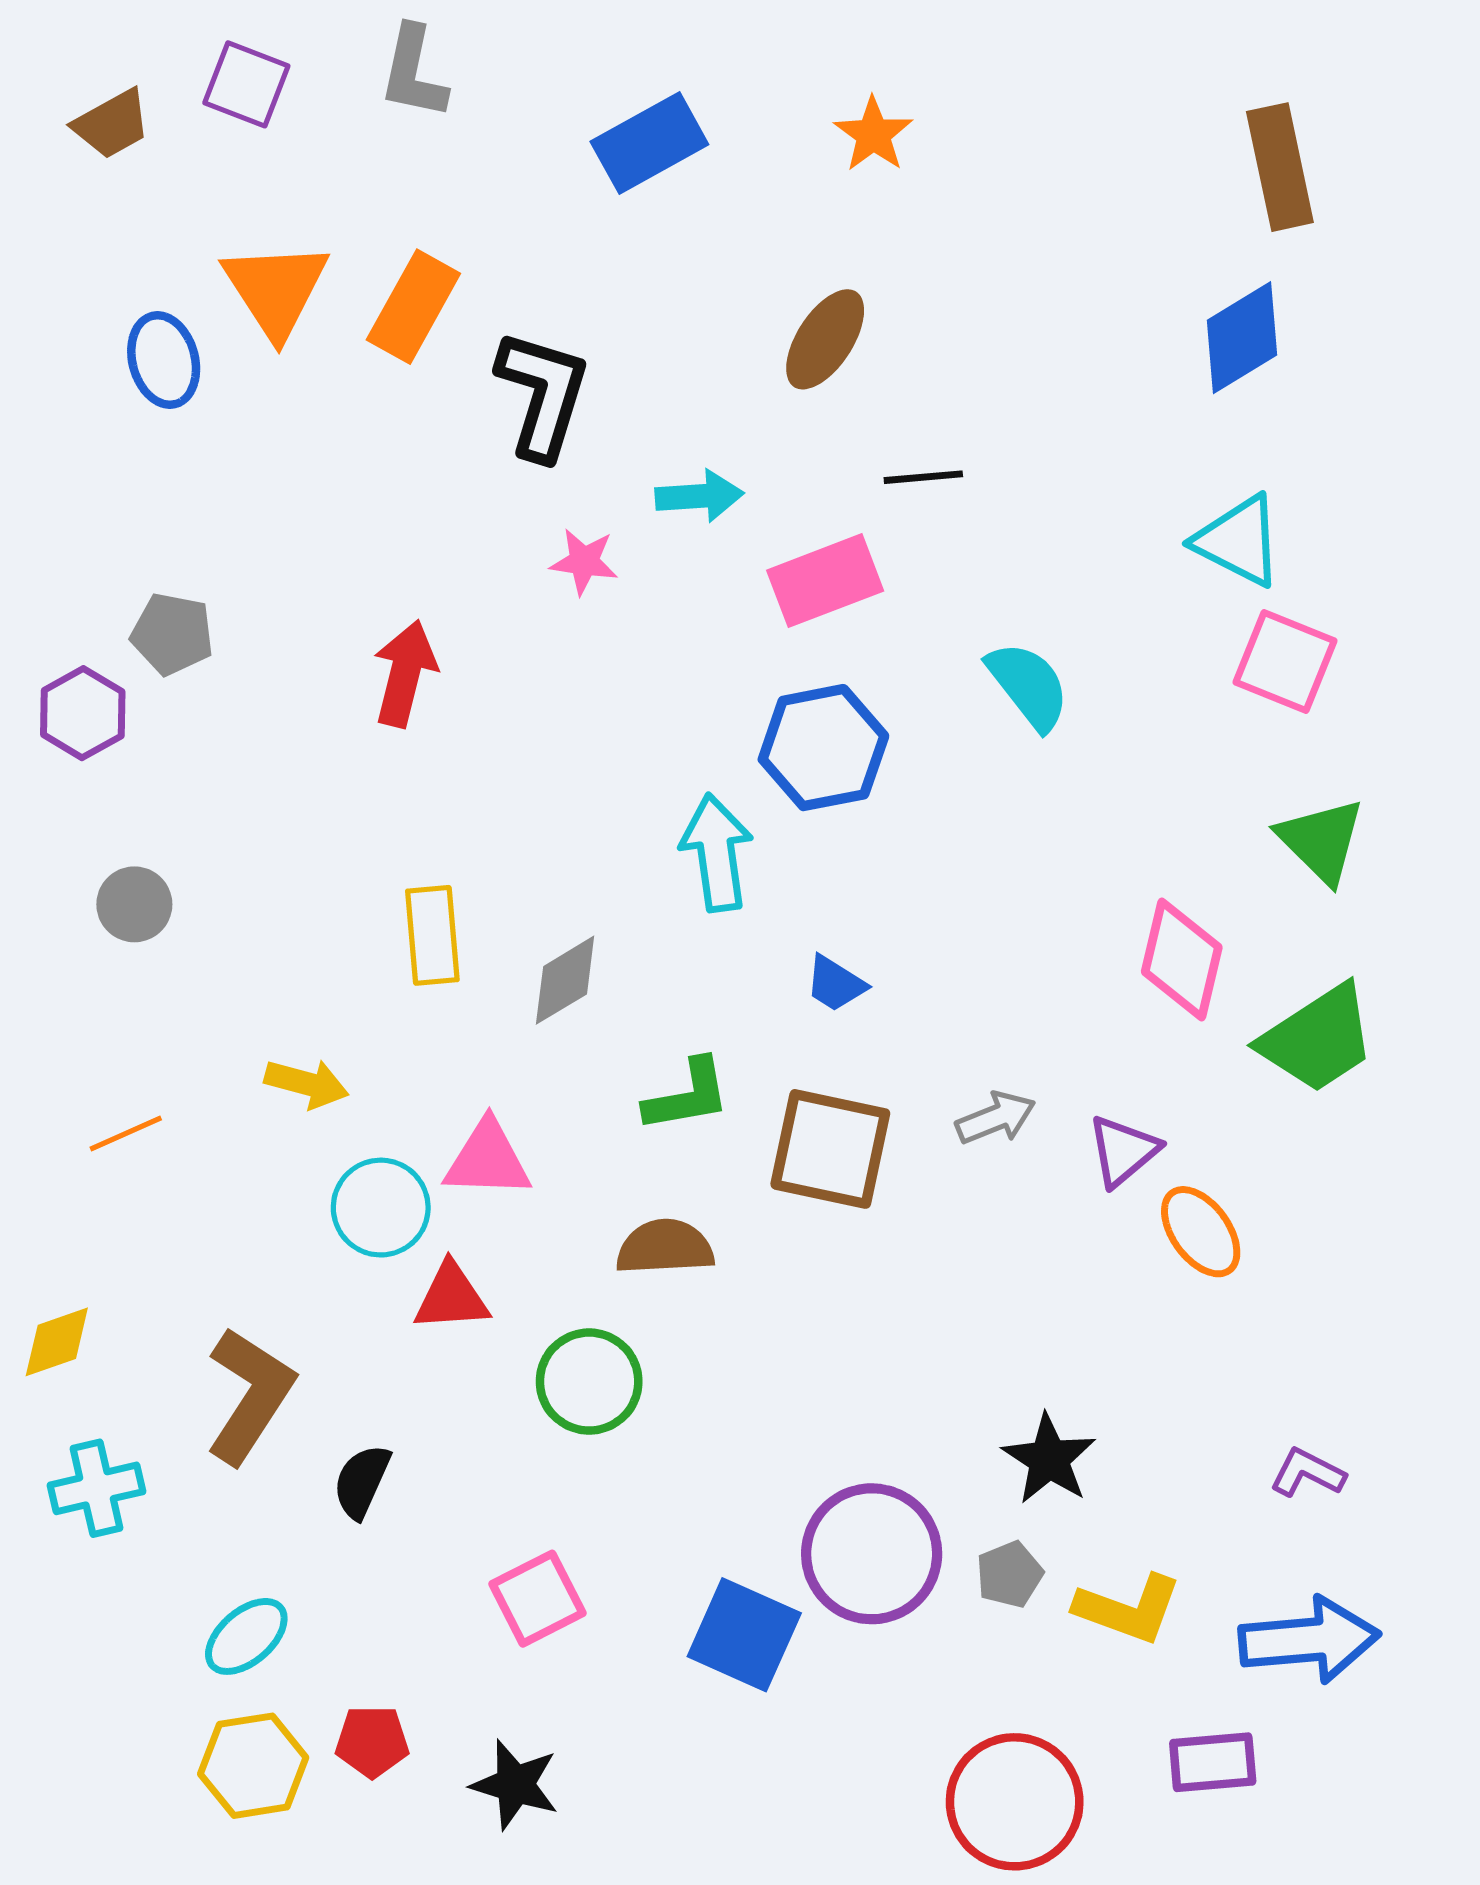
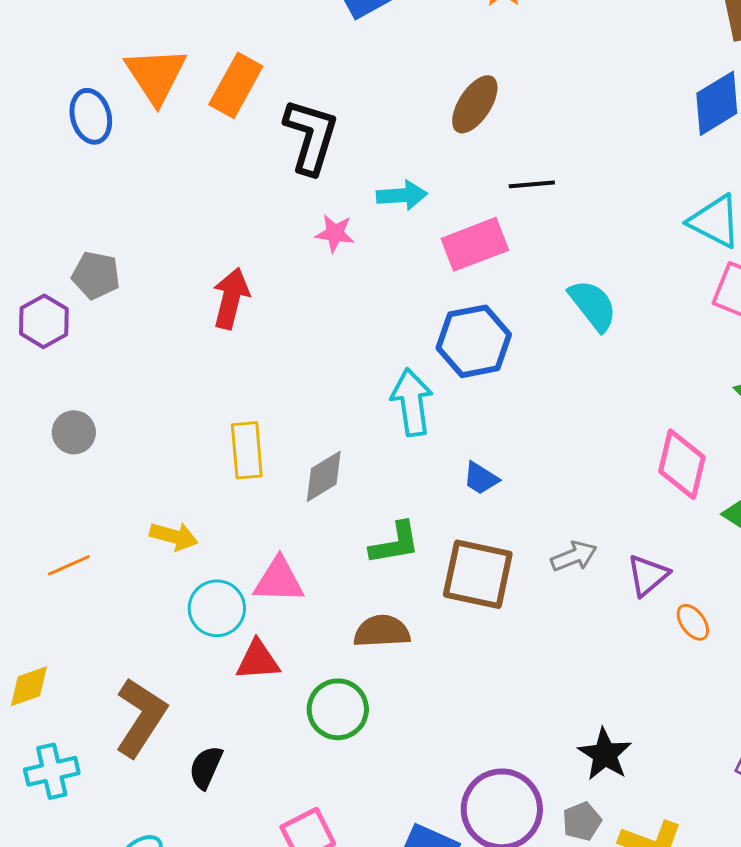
orange ellipse: (1201, 1232) -> (693, 622), size x0.7

